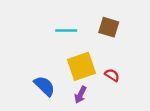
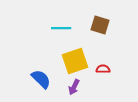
red semicircle: (112, 75) -> (103, 69), turned -32

